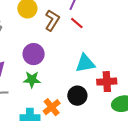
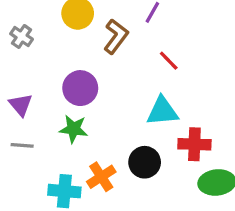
red line: (77, 23) -> (169, 61), moved

